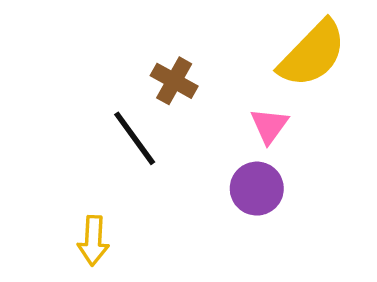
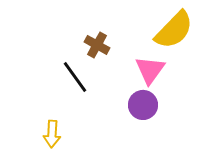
pink triangle: (269, 126) -> (150, 70), size x1.4

